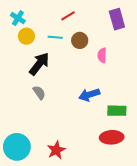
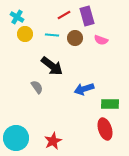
purple rectangle: (117, 19) -> (87, 16), moved
pink semicircle: (102, 55) -> (101, 40), moved, turned -72
black arrow: (39, 64) -> (52, 66), moved, turned 90
red ellipse: (112, 137) -> (105, 129), turned 75

